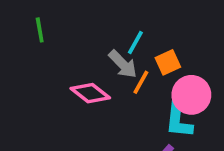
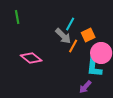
pink diamond: (90, 93) -> (31, 58), moved

